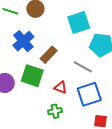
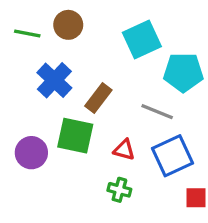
green cross: (55, 111) -> (119, 190), turned 32

